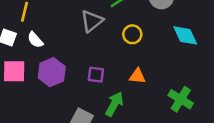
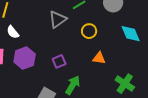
purple square: (96, 75) -> (59, 61), turned -32
orange triangle: (137, 76) -> (99, 58), moved

